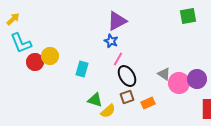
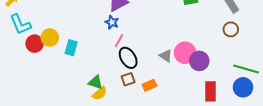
cyan rectangle: (82, 69) -> (71, 48), moved
pink circle: (179, 83) -> (185, 53), moved
yellow semicircle: (108, 111) -> (100, 93), moved

